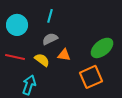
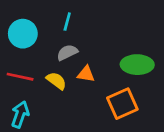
green ellipse: (102, 48) -> (137, 65), turned 40
cyan arrow: (29, 85) -> (20, 114), moved

